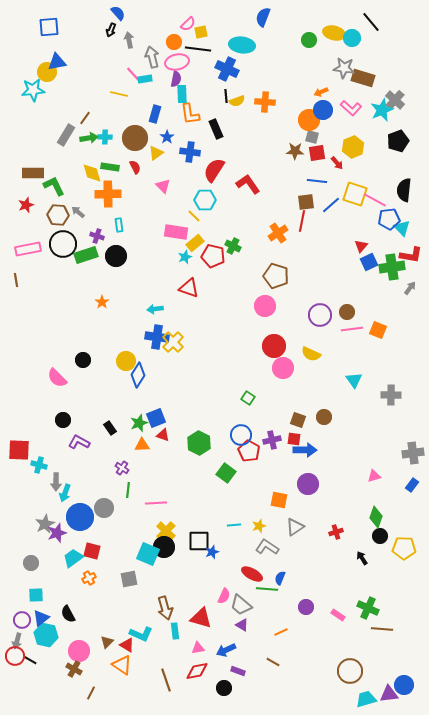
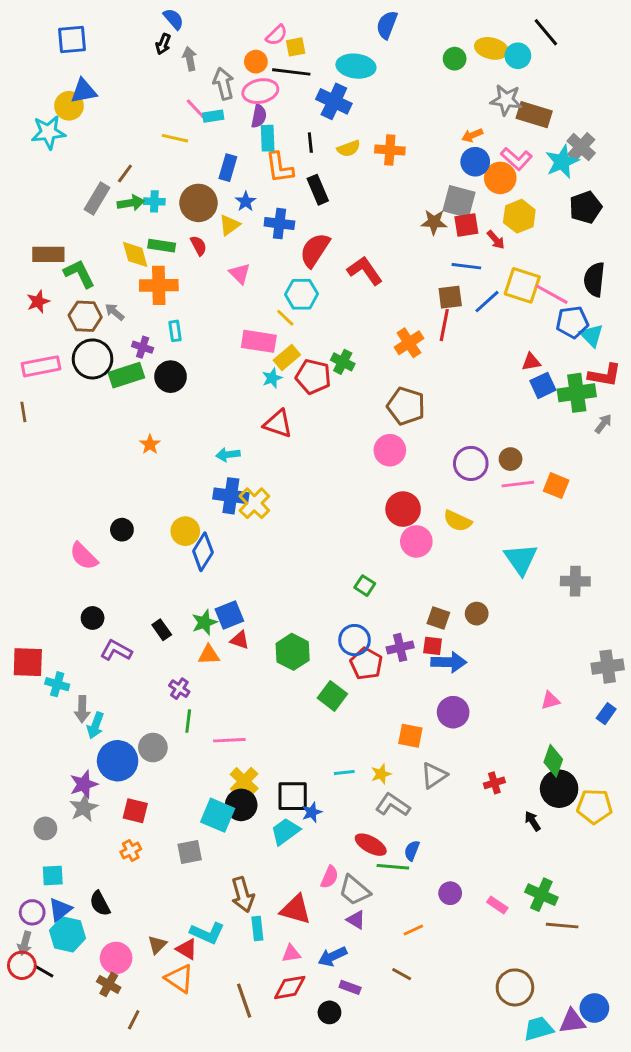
black line: (226, 96) -> (310, 143), moved
orange circle: (309, 120) -> (500, 178), moved
gray square: (312, 137) -> (459, 201), size x1.6
red triangle: (361, 246) -> (531, 362), turned 40
cyan triangle: (354, 380) -> (521, 559), size x1.4
gray star: (45, 524) -> (84, 808), moved
black circle: (380, 536) -> (559, 789), size x1.6
cyan trapezoid: (73, 558) -> (285, 831), moved

